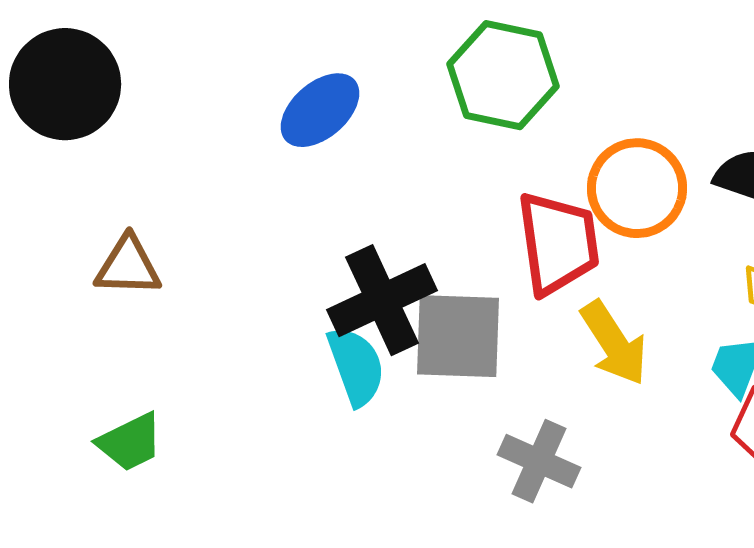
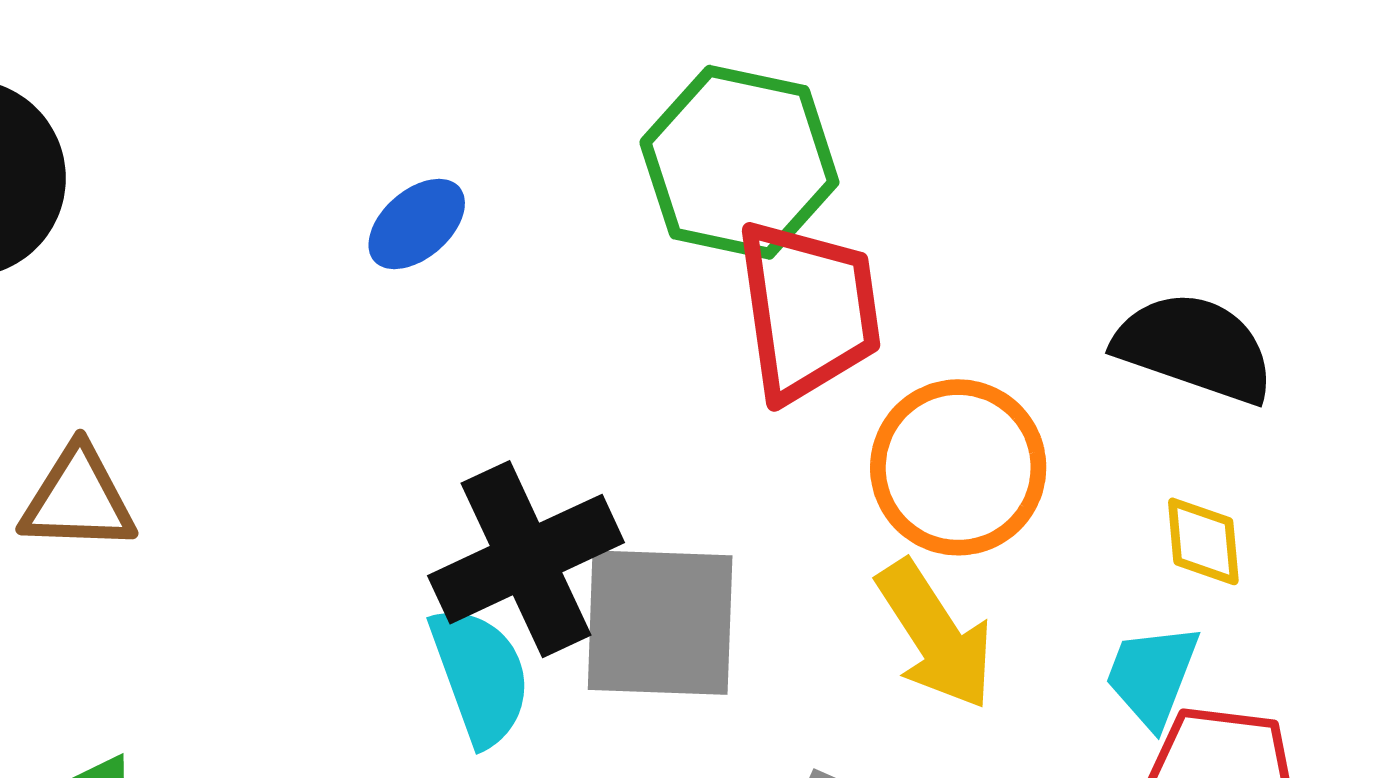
blue ellipse: (320, 110) -> (417, 224), size x0.7
orange circle: (637, 188) -> (958, 467), moved
red trapezoid: (558, 243) -> (808, 310), moved

